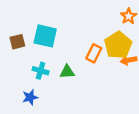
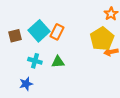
cyan square: (45, 36) -> (39, 31), turned 35
orange rectangle: (94, 53) -> (57, 32), moved

